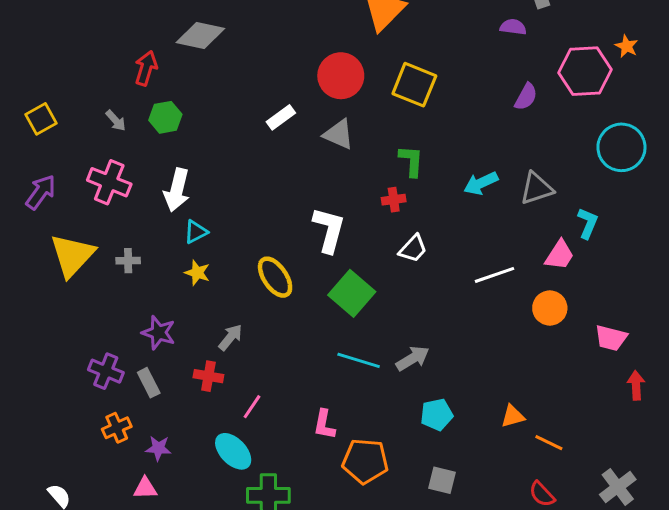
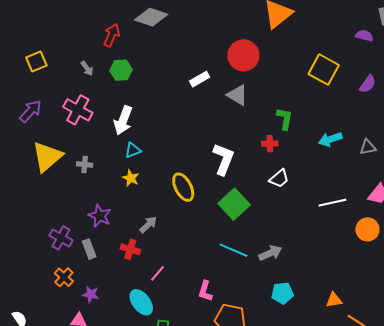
yellow square: (414, 85) -> (324, 70), moved
gray triangle: (537, 189) -> (368, 147), size x0.7
orange cross: (117, 428) -> (64, 277), turned -30

